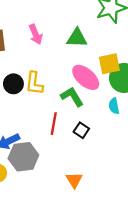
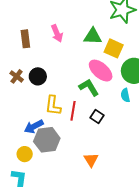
yellow square: (109, 64) -> (114, 48), moved, turned 36
yellow L-shape: (34, 83) -> (53, 106), moved

